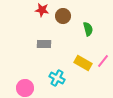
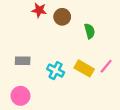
gray rectangle: (44, 44) -> (23, 61), moved
cyan cross: (57, 78) -> (56, 71), moved

